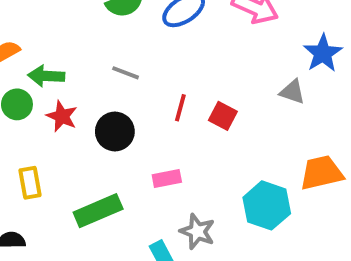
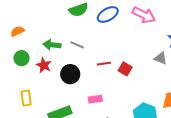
green arrow: (46, 76) -> (52, 45), moved
red line: (180, 108) -> (104, 64), turned 64

